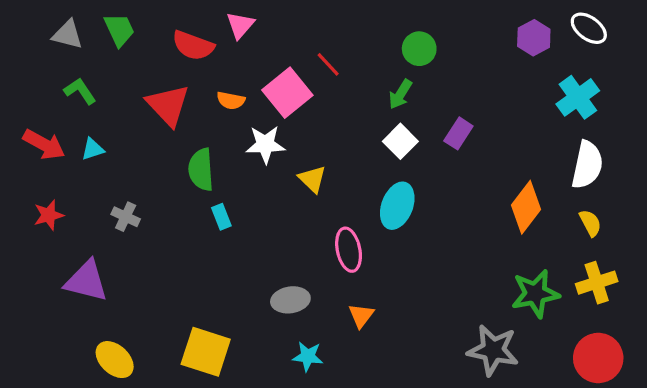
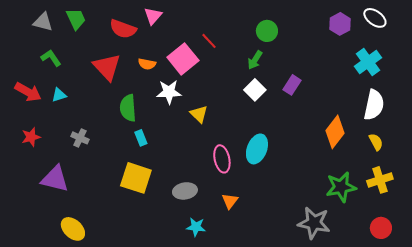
cyan ellipse: (397, 206) -> (257, 149), moved
yellow square: (206, 352) -> (136, 178), moved
red circle: (598, 358) -> (381, 228), size x0.7

